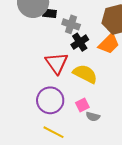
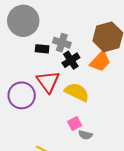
black rectangle: (50, 13) -> (42, 49), moved
purple circle: (50, 100) -> (22, 95), moved

